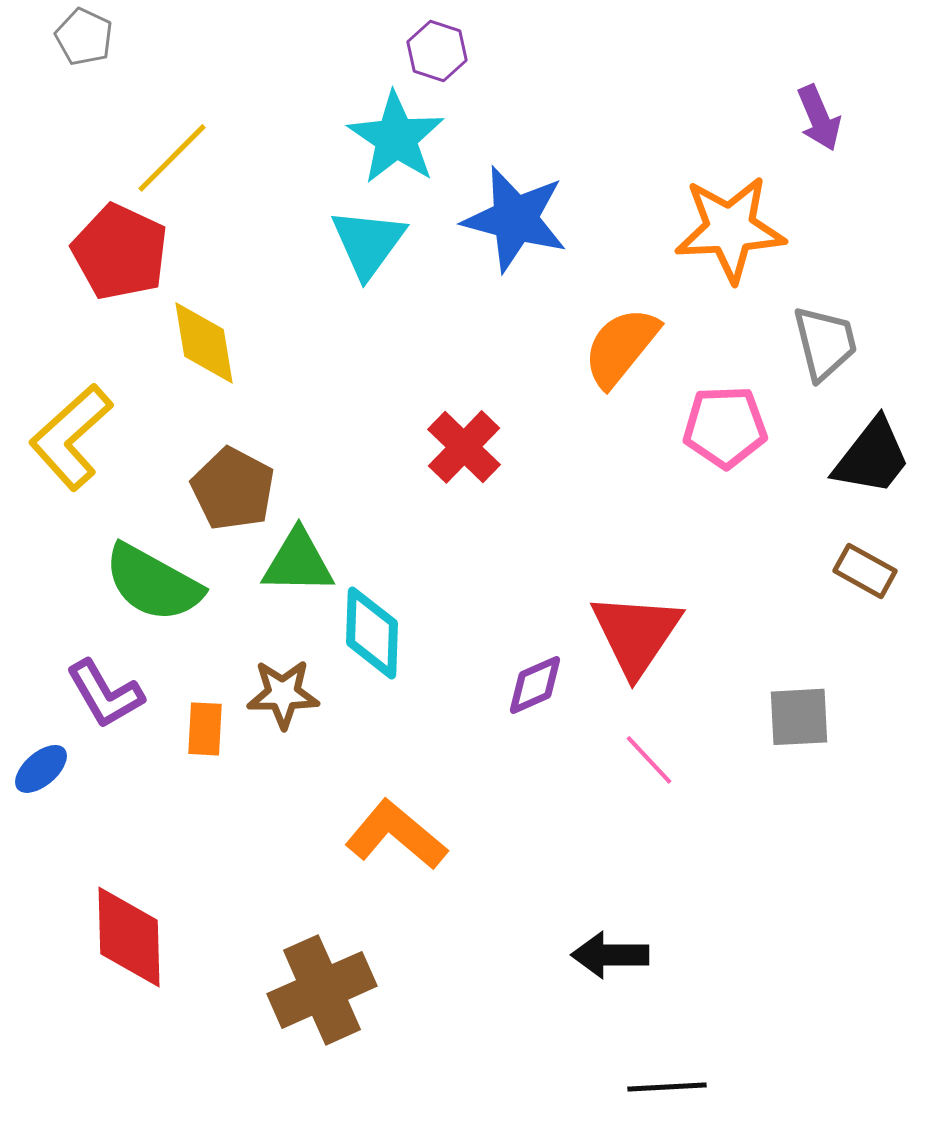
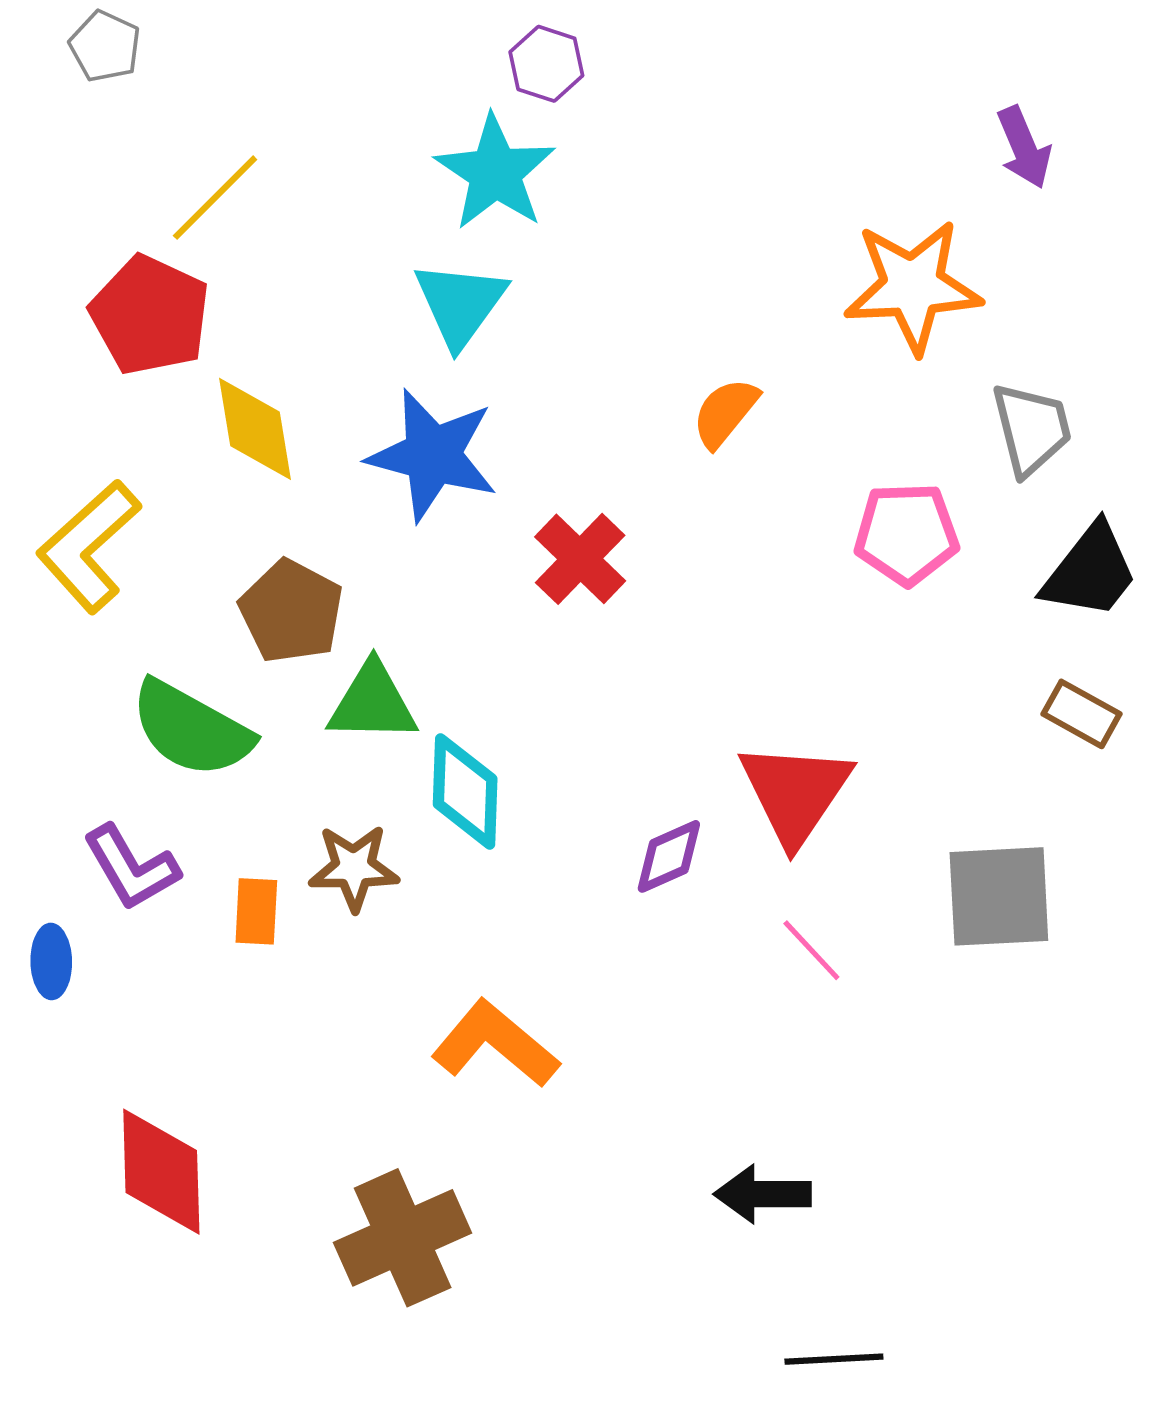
blue star: (515, 219) -> (433, 455), moved
orange semicircle: (621, 347) -> (725, 413), moved, size x0.7
gray square: (799, 717) -> (999, 896), size x1.4
blue ellipse: (41, 769) -> (51, 961), turned -50

